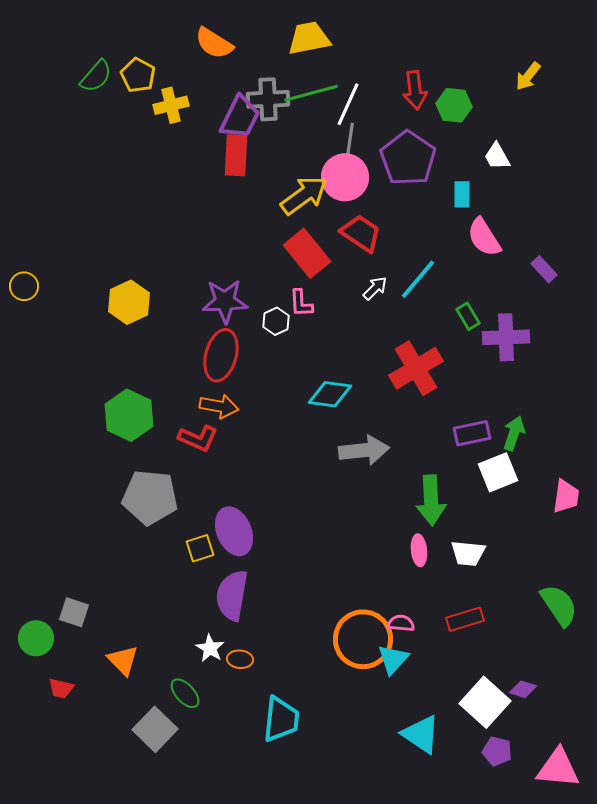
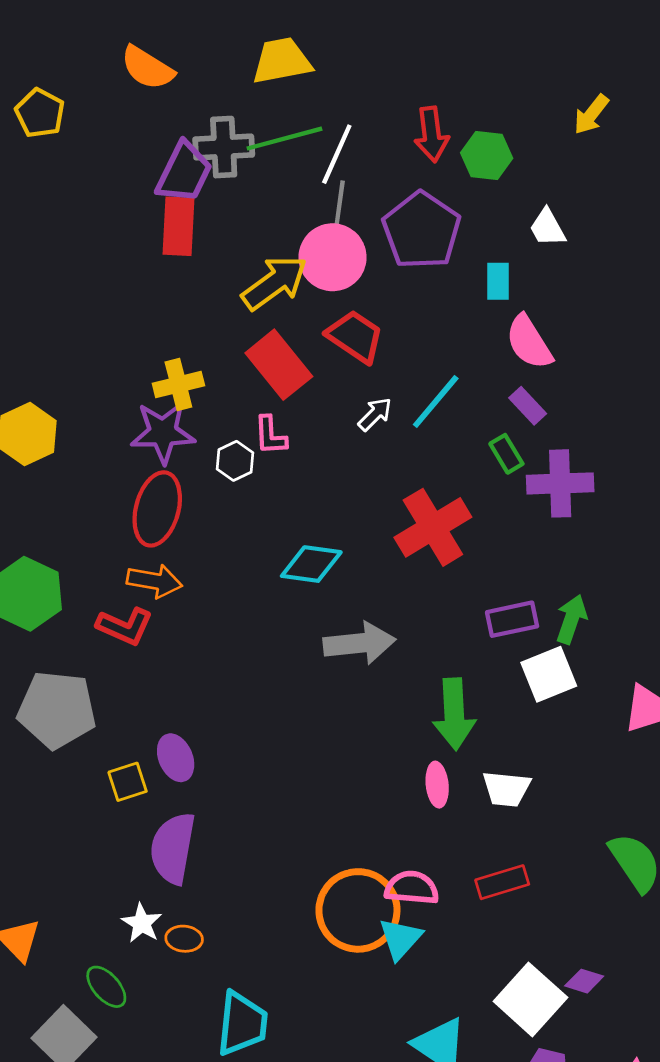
yellow cross: (171, 105) -> (178, 385), moved
purple rectangle: (544, 269) -> (528, 406), moved
purple ellipse: (234, 531) -> (176, 758), size x0.7
pink semicircle: (401, 623) -> (412, 888), size x1.4

